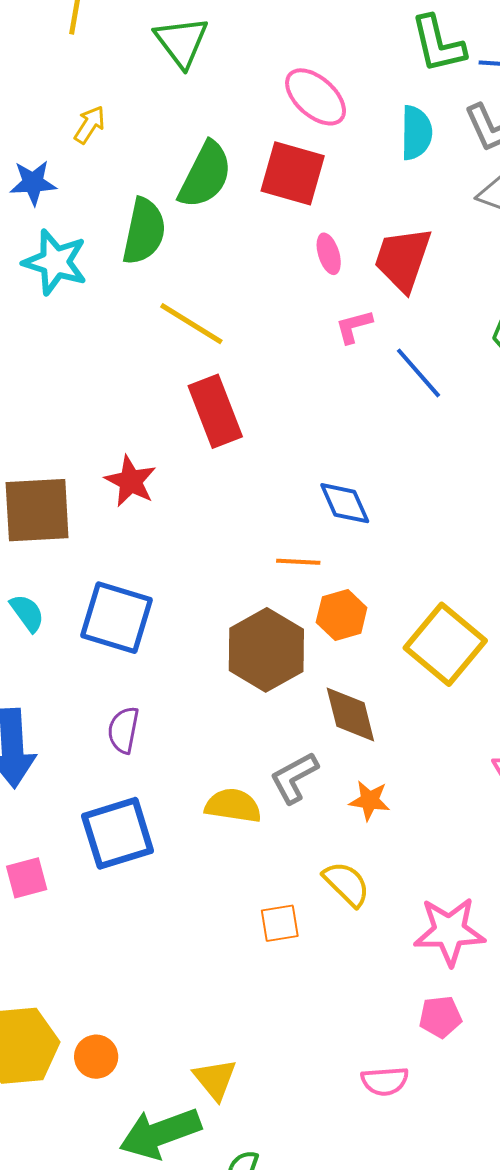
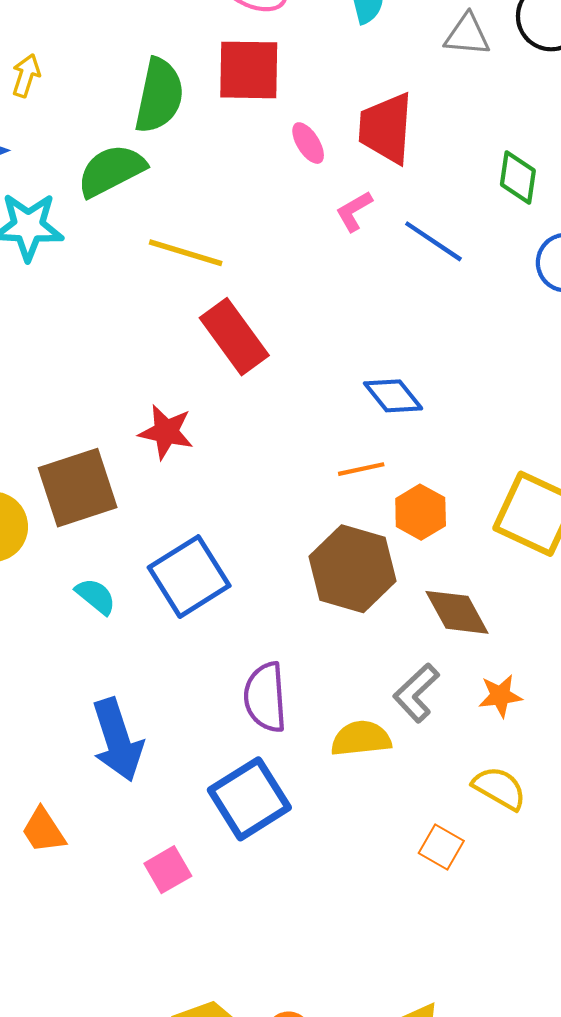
green semicircle: (144, 231) -> (111, 171), turned -114
blue square: (117, 618) -> (189, 577), turned -34
purple semicircle: (123, 730) -> (265, 697), moved, size x1.4
orange square: (280, 923) -> (441, 847), turned -36

